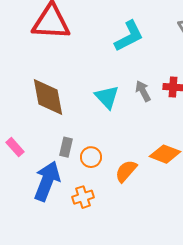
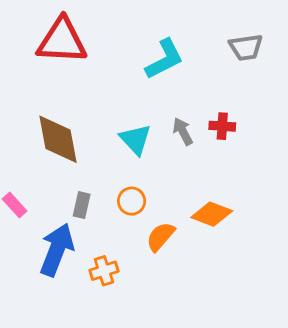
orange circle: (91, 157) -> (132, 201), moved

